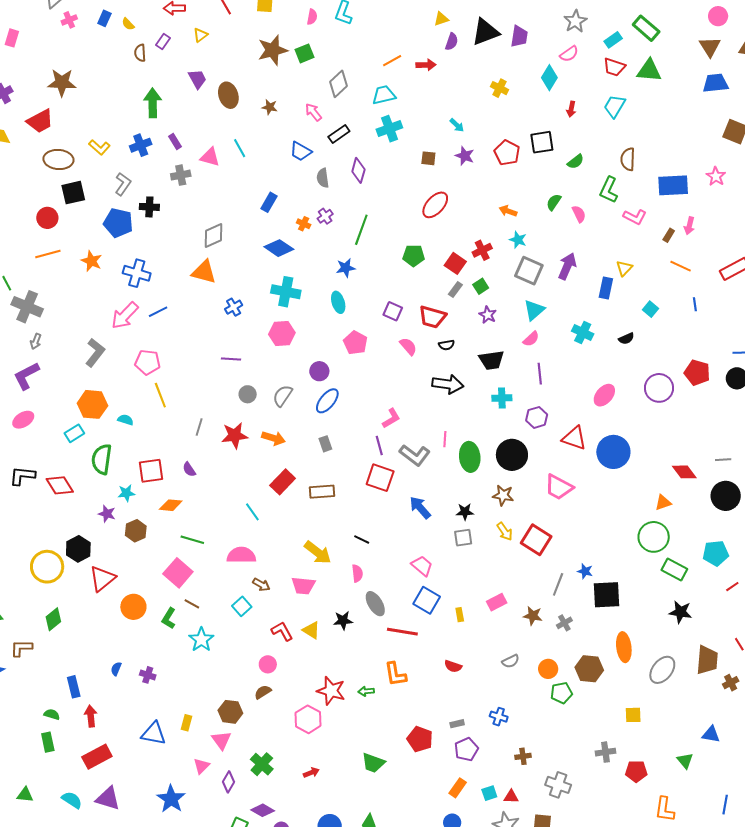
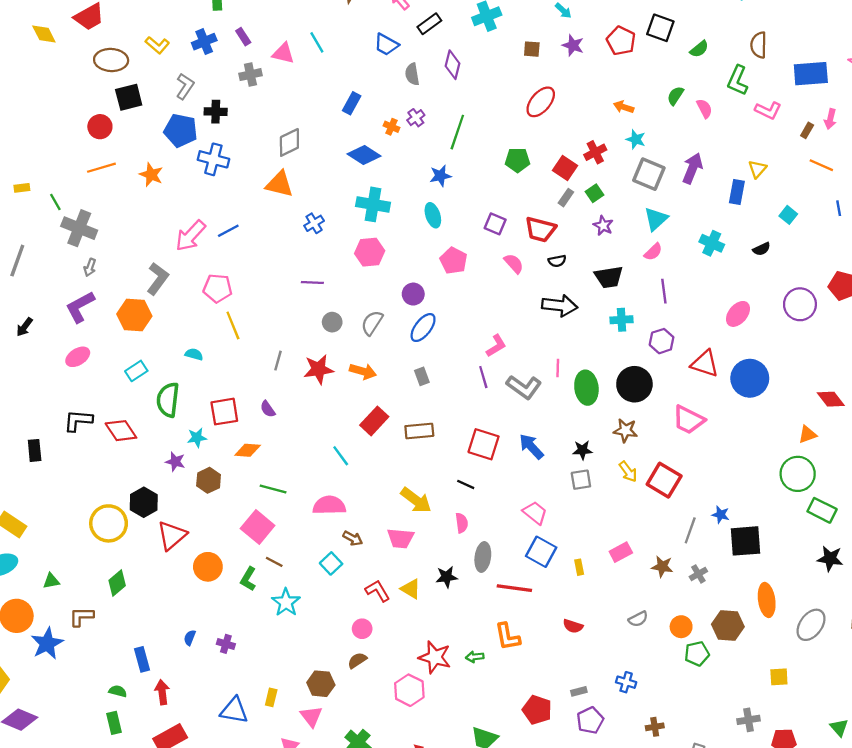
black square: (542, 142) -> (660, 28), turned 30
blue cross: (137, 273) -> (213, 159), moved
orange hexagon: (92, 404) -> (134, 315), moved
red square: (380, 478) -> (484, 444), moved
gray ellipse: (375, 604) -> (483, 557), turned 40

